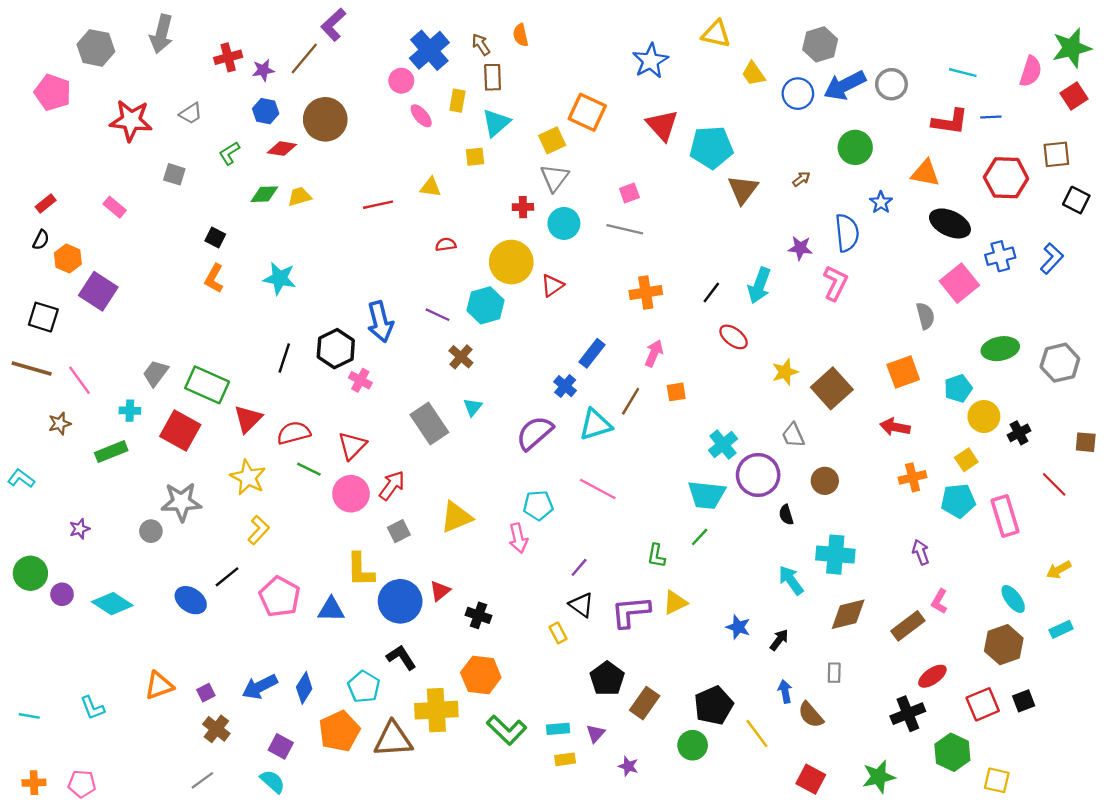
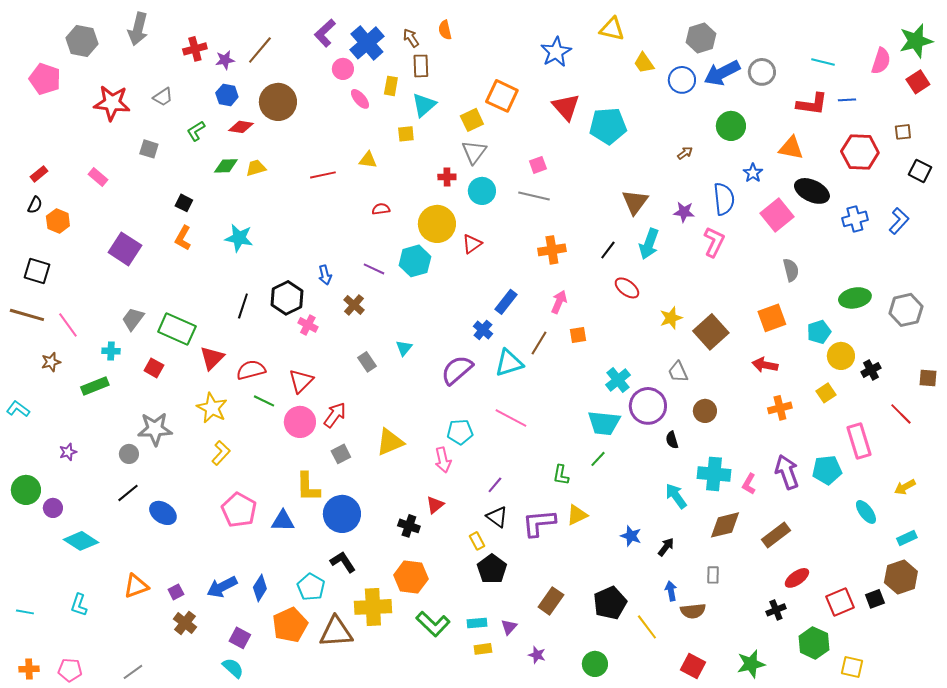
purple L-shape: (333, 25) -> (325, 33), moved
brown square: (1056, 154) -> (903, 132), size x0.7
brown triangle: (743, 190) -> (635, 202), moved
pink square: (959, 283) -> (777, 215), moved
purple square: (98, 291) -> (125, 249), moved
blue arrow: (380, 322) -> (325, 275), size x0.6
brown cross: (461, 357) -> (354, 305), moved
gray rectangle: (429, 423) -> (367, 362), size x0.6
red square: (180, 431) -> (154, 368), size x0.6
cyan pentagon: (958, 501) -> (827, 470), moved
purple arrow: (921, 552) -> (787, 472), size x1.6
black line: (227, 577) -> (128, 493), moved
red triangle: (440, 591) -> (435, 505), moved
pink L-shape: (939, 601) -> (749, 484), moved
cyan diamond: (112, 604) -> (81, 541), moved
brown hexagon: (1004, 645) -> (901, 577), moved
black pentagon: (607, 679) -> (492, 569), moved
cyan L-shape: (92, 708) -> (79, 605), turned 40
black cross: (908, 714) -> (776, 610), size x0.7
brown semicircle: (811, 715) -> (693, 611), turned -55
green circle: (693, 745) -> (595, 664), moved
gray line: (202, 780) -> (133, 672), moved

